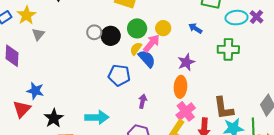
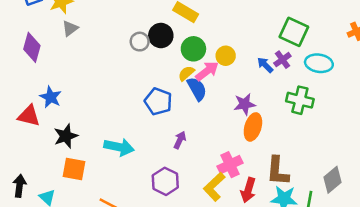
purple cross: (257, 17) -> (282, 60), moved
black circle: (111, 36) -> (161, 36), moved
orange ellipse: (180, 87) -> (253, 127), moved
red triangle: (22, 109) -> (29, 116), turned 48

